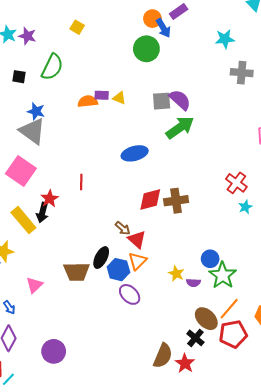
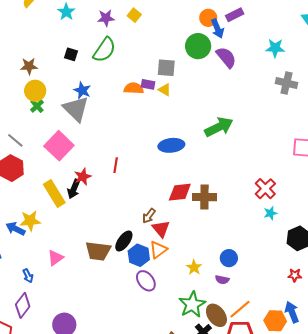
purple star: (27, 36) -> (106, 18), moved, turned -30
purple semicircle: (180, 100) -> (226, 57), moved
gray square: (162, 101) -> (166, 68), moved
brown arrow: (123, 228) -> (149, 216), turned 77
green star: (223, 275) -> (192, 304), moved
purple semicircle: (193, 283) -> (222, 280), moved

